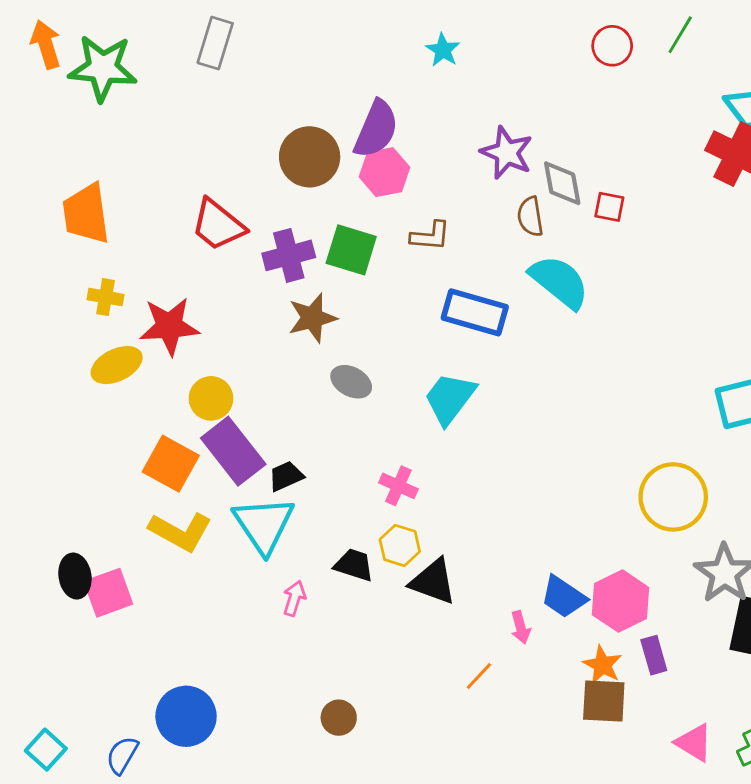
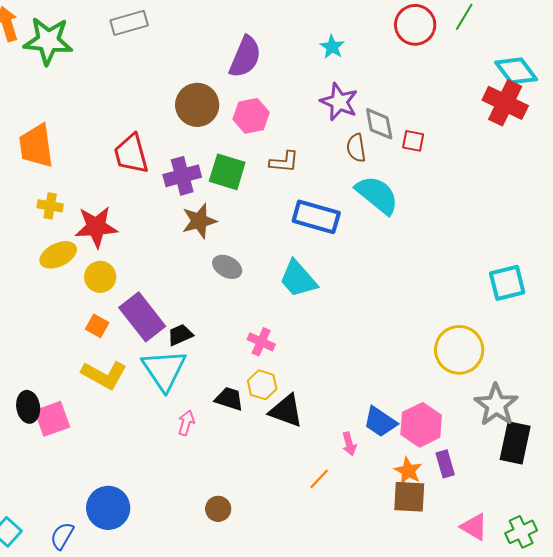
gray rectangle: (215, 43) -> (129, 23), turned 57
red circle: (612, 46) -> (415, 25), size x1.4
cyan star: (443, 50) -> (332, 47), moved
purple semicircle: (376, 129) -> (245, 57), moved
red trapezoid: (218, 225) -> (131, 154), turned 36
yellow circle: (211, 398) -> (100, 277), moved
cyan trapezoid: (450, 398) -> (298, 279), turned -78
orange square: (171, 464) -> (97, 326), size x0.6

